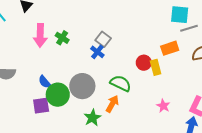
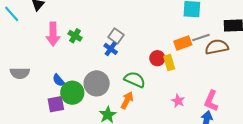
gray line: (189, 28) -> (201, 37), moved

